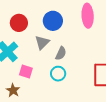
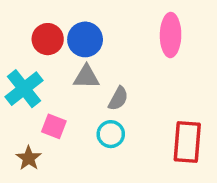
blue circle: (53, 21) -> (85, 39), moved
gray triangle: (42, 43) -> (86, 77), turned 42

